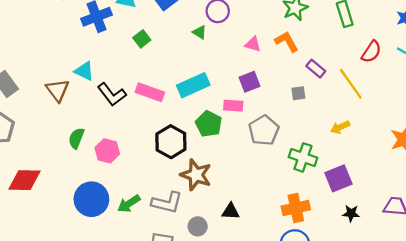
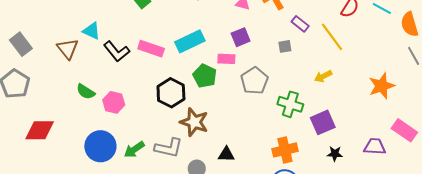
green semicircle: (76, 138) -> (86, 92), turned -78

